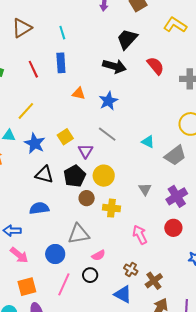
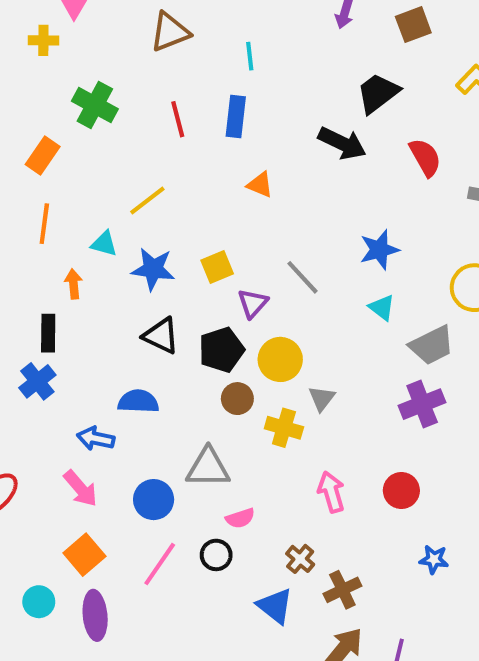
blue star: (108, 101) -> (379, 250), moved
blue star: (35, 143) -> (153, 269), turned -30
gray triangle: (145, 189) -> (322, 398), moved
purple cross: (177, 196) -> (422, 404), moved
blue arrow: (12, 231) -> (96, 438), moved
orange square: (27, 287) -> (84, 555), turned -36

